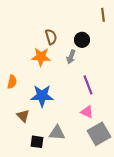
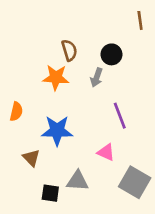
pink triangle: (87, 112) -> (106, 152), moved
gray square: (99, 134) -> (135, 182), turned -30

